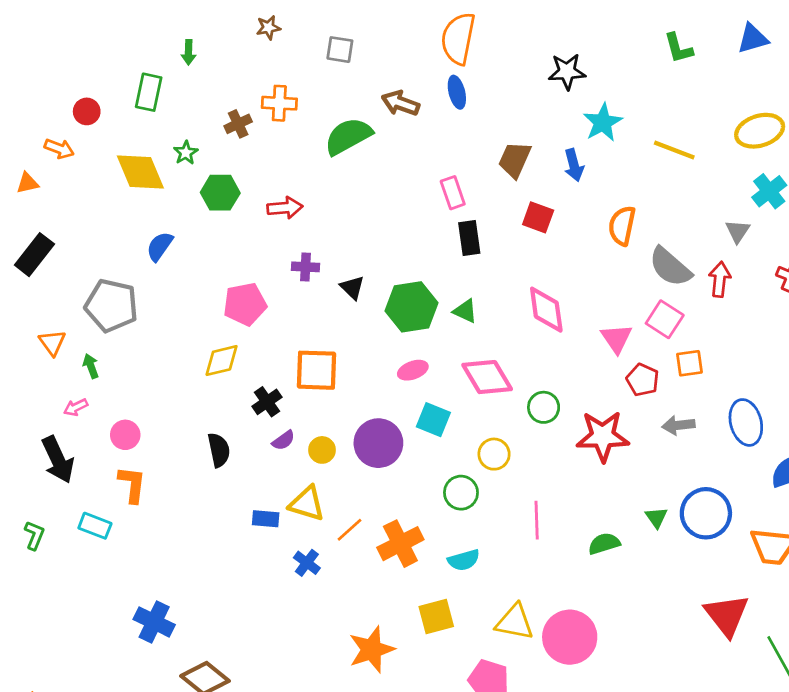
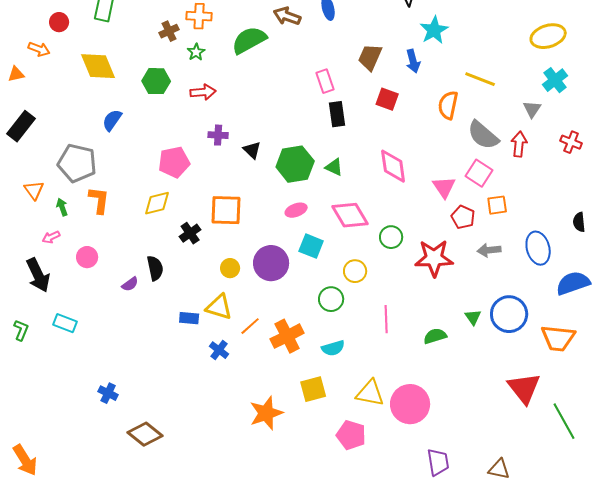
yellow line: (674, 150) -> (480, 79), moved
green star: (186, 153) -> (196, 52), moved
purple semicircle: (283, 440) -> (130, 284), moved
orange L-shape: (132, 484) -> (99, 200), moved
blue cross: (154, 622) -> (108, 393), size x0.7

